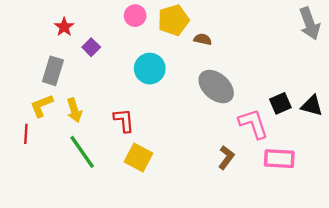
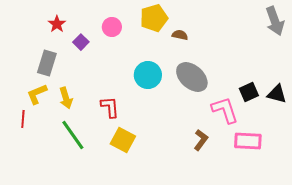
pink circle: (135, 16) -> (112, 27), moved
cyan circle: (150, 69) -> (148, 75), moved

